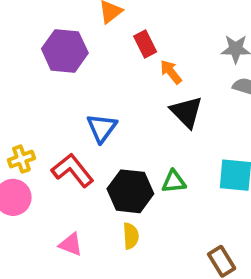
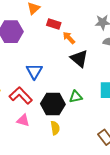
red rectangle: (145, 44) -> (54, 24), turned -40
pink triangle: (71, 244) -> (23, 120), moved

